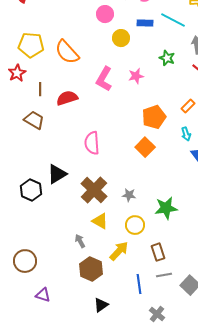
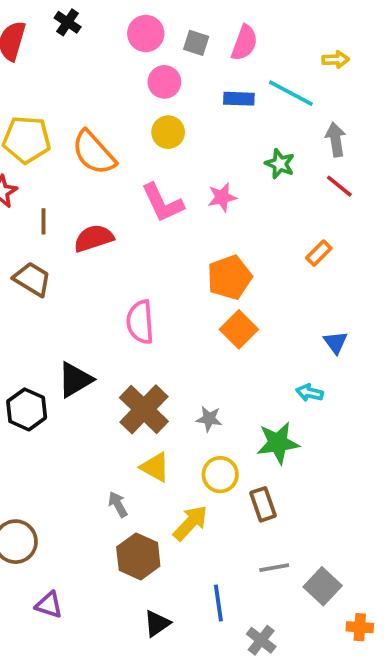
yellow circle: (121, 38) -> (168, 132), moved
pink L-shape: (104, 79) -> (163, 203), turned -55
orange pentagon: (154, 117) -> (230, 277), moved
cyan arrow: (186, 134) -> (310, 393), moved, turned 120
brown rectangle: (158, 252) -> (263, 504), moved
blue line: (139, 284) -> (218, 603), moved

